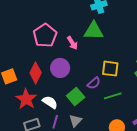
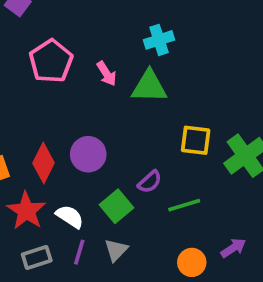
pink pentagon: (45, 35) -> (51, 61), moved
pink arrow: (72, 43) -> (107, 74), moved
yellow square: (110, 69) -> (196, 140), moved

